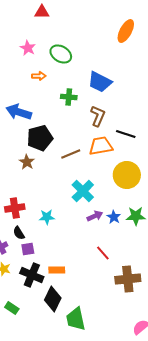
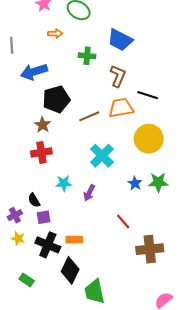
blue arrow: (19, 112) -> (34, 72), turned -35
red cross: (15, 208) -> (41, 152), moved
purple arrow: (95, 216) -> (89, 193), moved, turned 140

